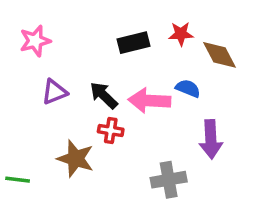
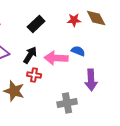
black rectangle: (134, 43) -> (36, 24), moved, turned -30
brown diamond: (220, 55) -> (96, 18), moved
black arrow: (104, 95) -> (30, 55), turned 78

